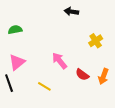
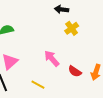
yellow cross: (96, 41) -> (72, 28), moved

